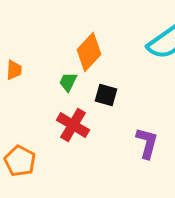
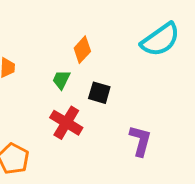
orange diamond: (89, 52) -> (82, 50), size x0.7

